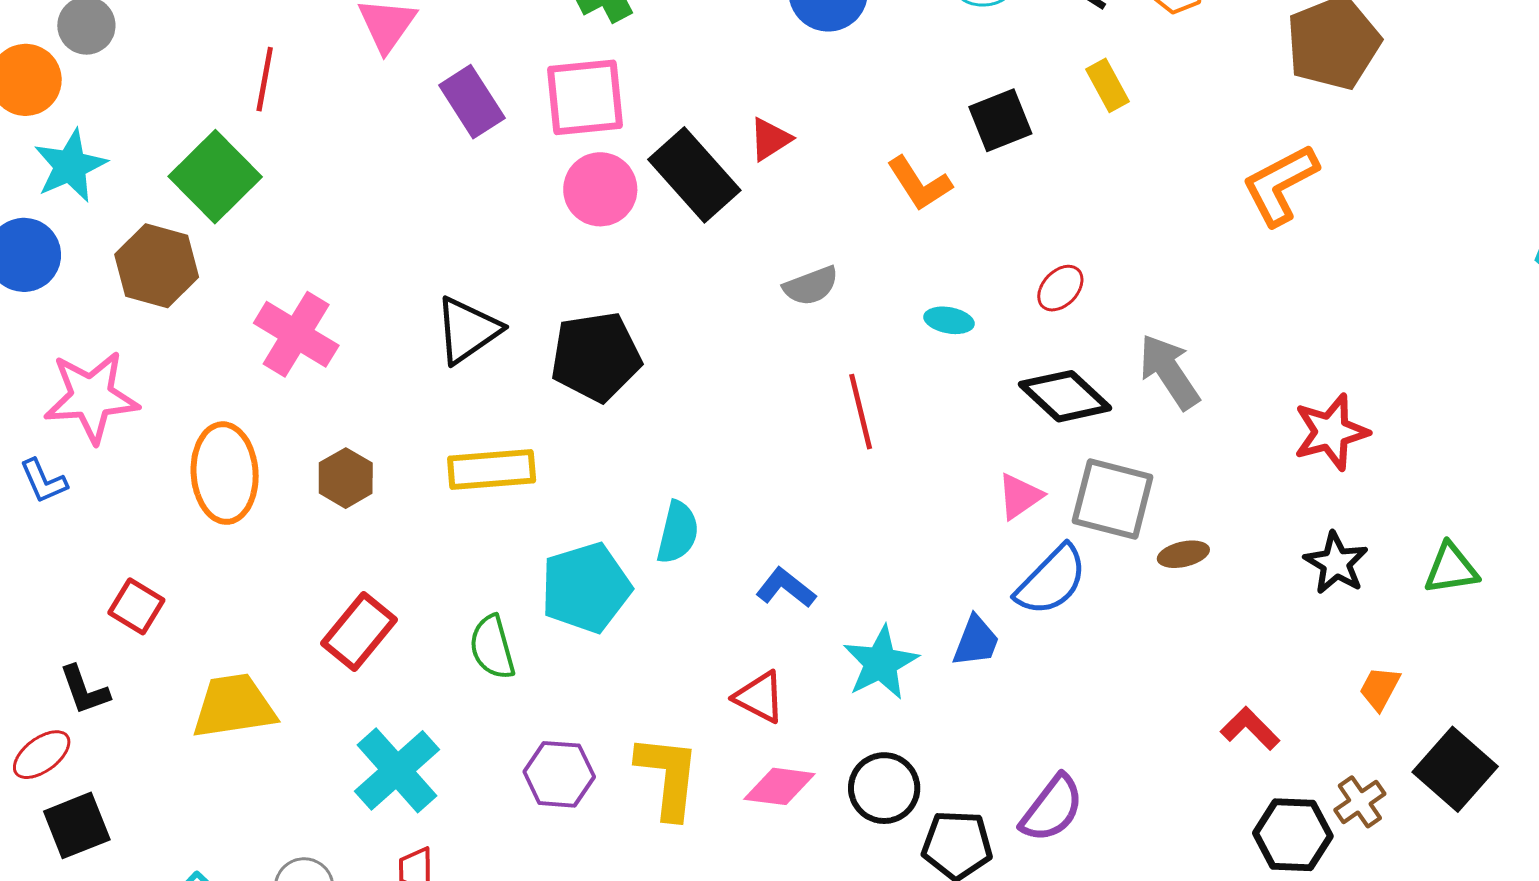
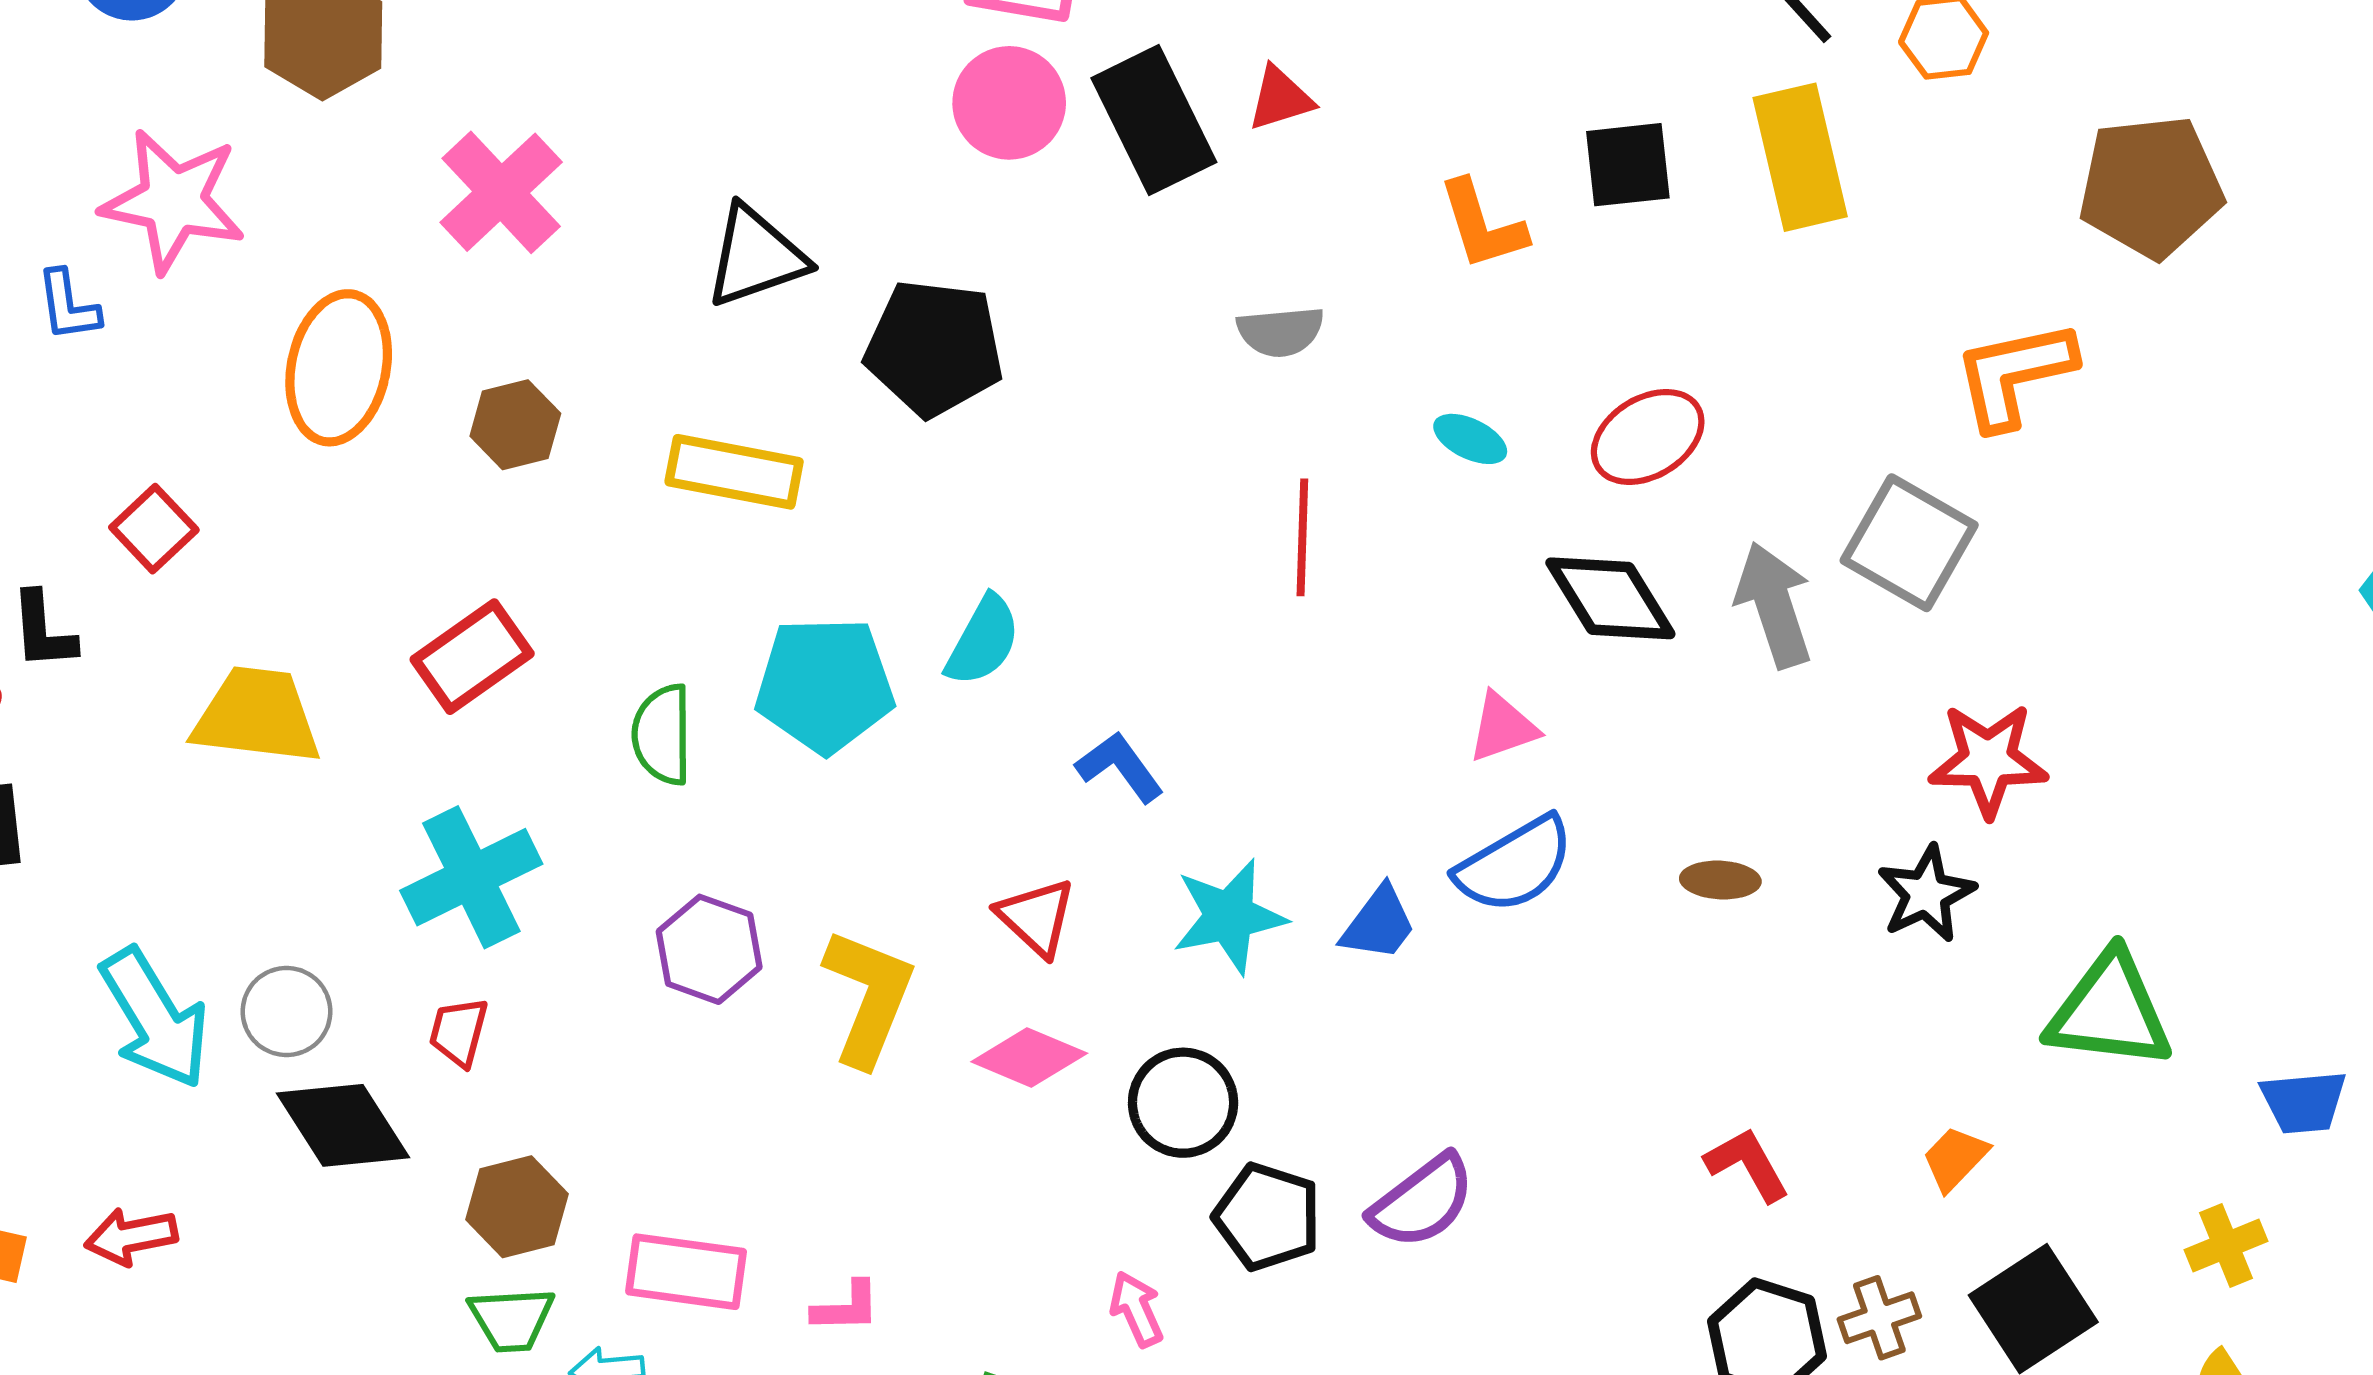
yellow rectangle: (1107, 85) -> (1800, 157), size x1.8
red ellipse: (1060, 288) -> (1648, 437), size x1.5
gray square: (1113, 499) -> (1909, 543), moved
black star: (1336, 563) -> (1926, 894), moved
green triangle: (1451, 569) -> (2110, 1011), size x1.5

